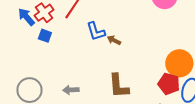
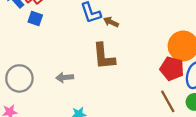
brown L-shape: (119, 86) -> (104, 56), moved

